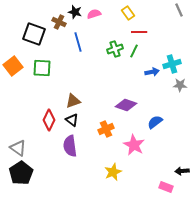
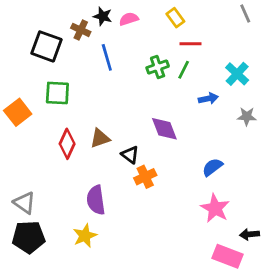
cyan cross: (172, 64) -> (237, 74), moved, turned -30
orange square: (13, 66) -> (18, 112), moved
purple diamond: (126, 105) -> (164, 129), moved, turned 50
red diamond: (49, 120) -> (67, 144), moved
black triangle: (72, 120) -> (130, 155), moved
pink star: (134, 145) -> (215, 208), moved
yellow star: (113, 172) -> (85, 236), moved
black pentagon: (21, 173) -> (29, 237), turned 30
pink rectangle: (166, 187) -> (228, 256), size x1.5

